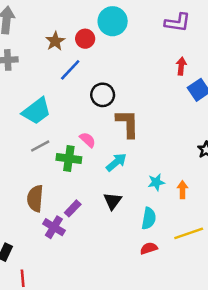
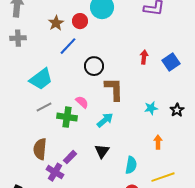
red arrow: (181, 66) -> (144, 57), moved
cyan star: (156, 182) -> (151, 108), moved

